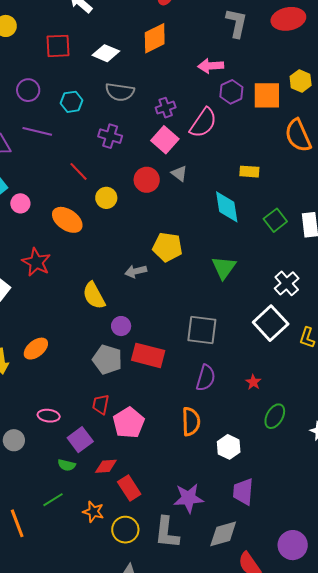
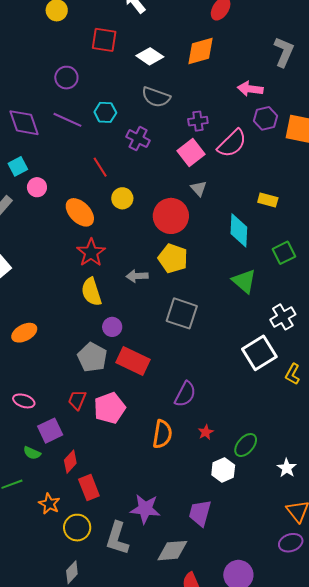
cyan hexagon: (72, 102) -> (105, 112), moved
red circle: (147, 180) -> (171, 216), moved, size x1.4
red star: (36, 262) -> (91, 253), moved
green triangle: (224, 268) -> (244, 281), moved, turned -36
gray square: (202, 330) -> (182, 313), moved
red star: (253, 382) -> (206, 432), moved
pink pentagon: (129, 423) -> (110, 408), moved
white hexagon: (229, 447) -> (223, 470), moved
red diamond: (106, 466) -> (70, 462), turned -55

